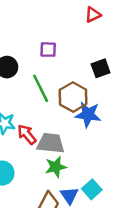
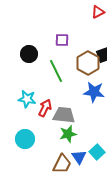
brown hexagon: (73, 97) -> (88, 63), moved
red arrow: (27, 134) -> (45, 108), turned 66

